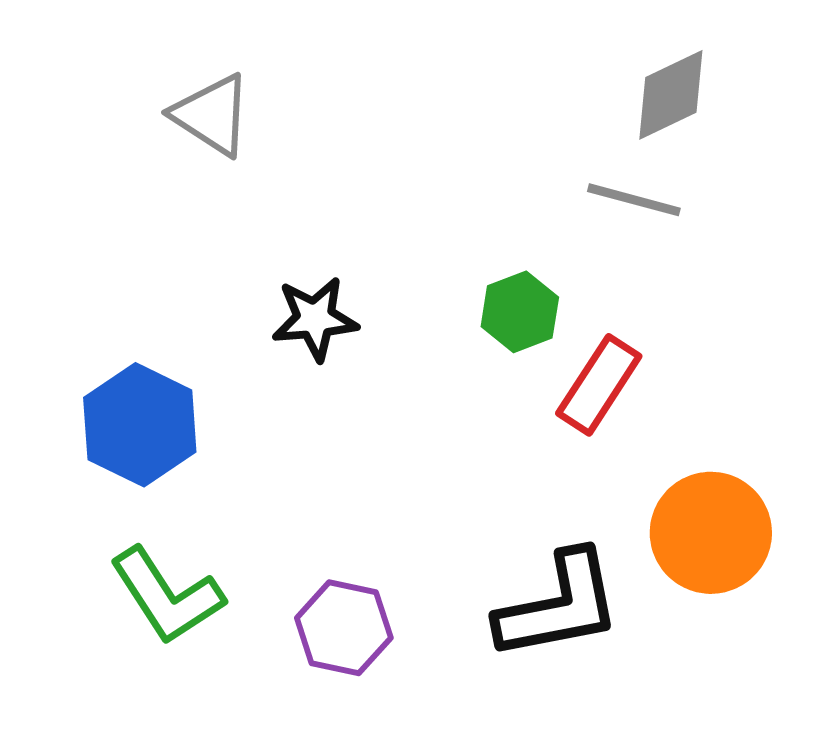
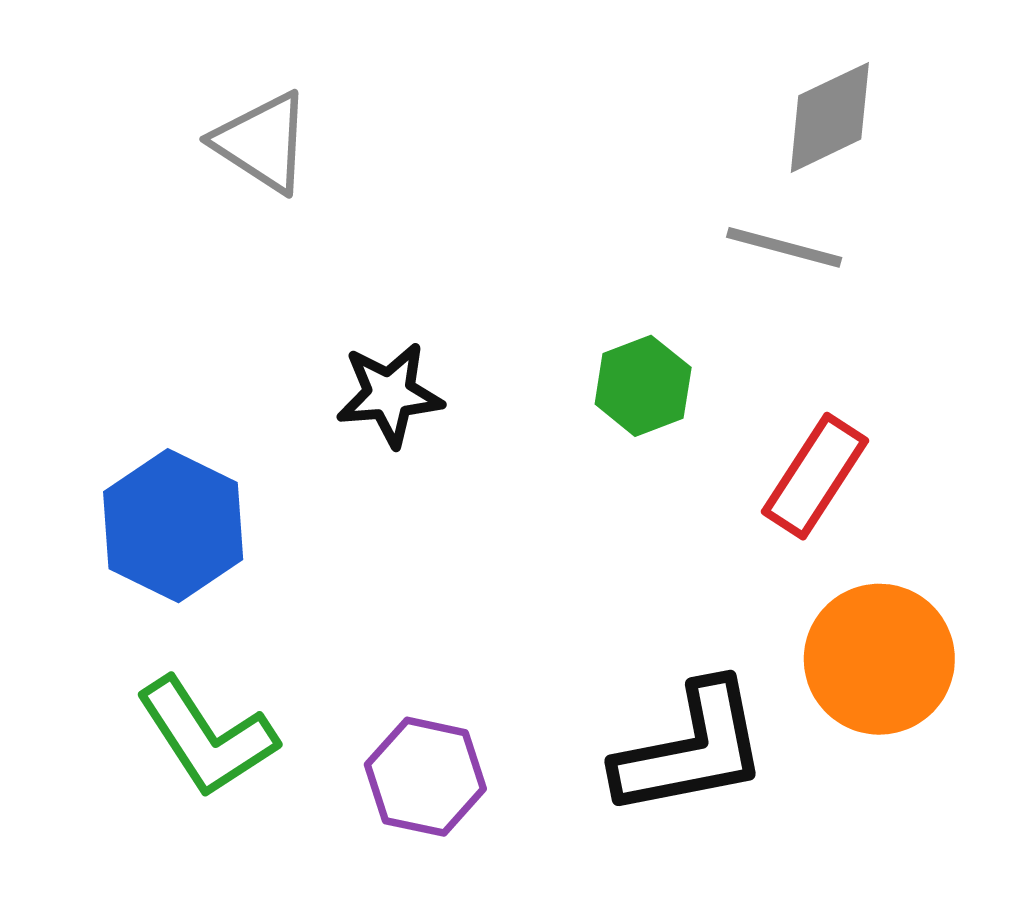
red rectangle: (599, 385) -> (815, 476), moved

